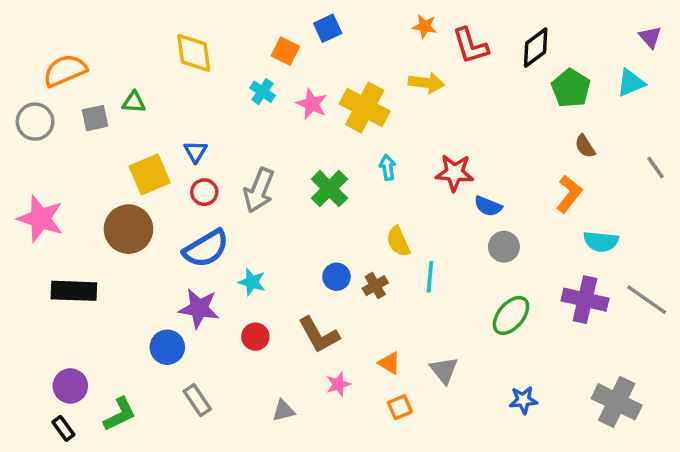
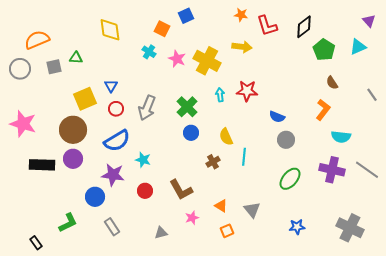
red star: (455, 173) -> (247, 91), moved
blue circle: (336, 277) -> (191, 133), moved
purple circle: (70, 386) -> (73, 159), moved
green L-shape: (120, 414) -> (68, 223), moved

